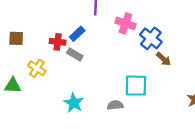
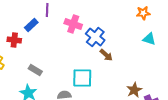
blue rectangle: (77, 34) -> (31, 25), moved
gray rectangle: (75, 54) -> (35, 70), moved

